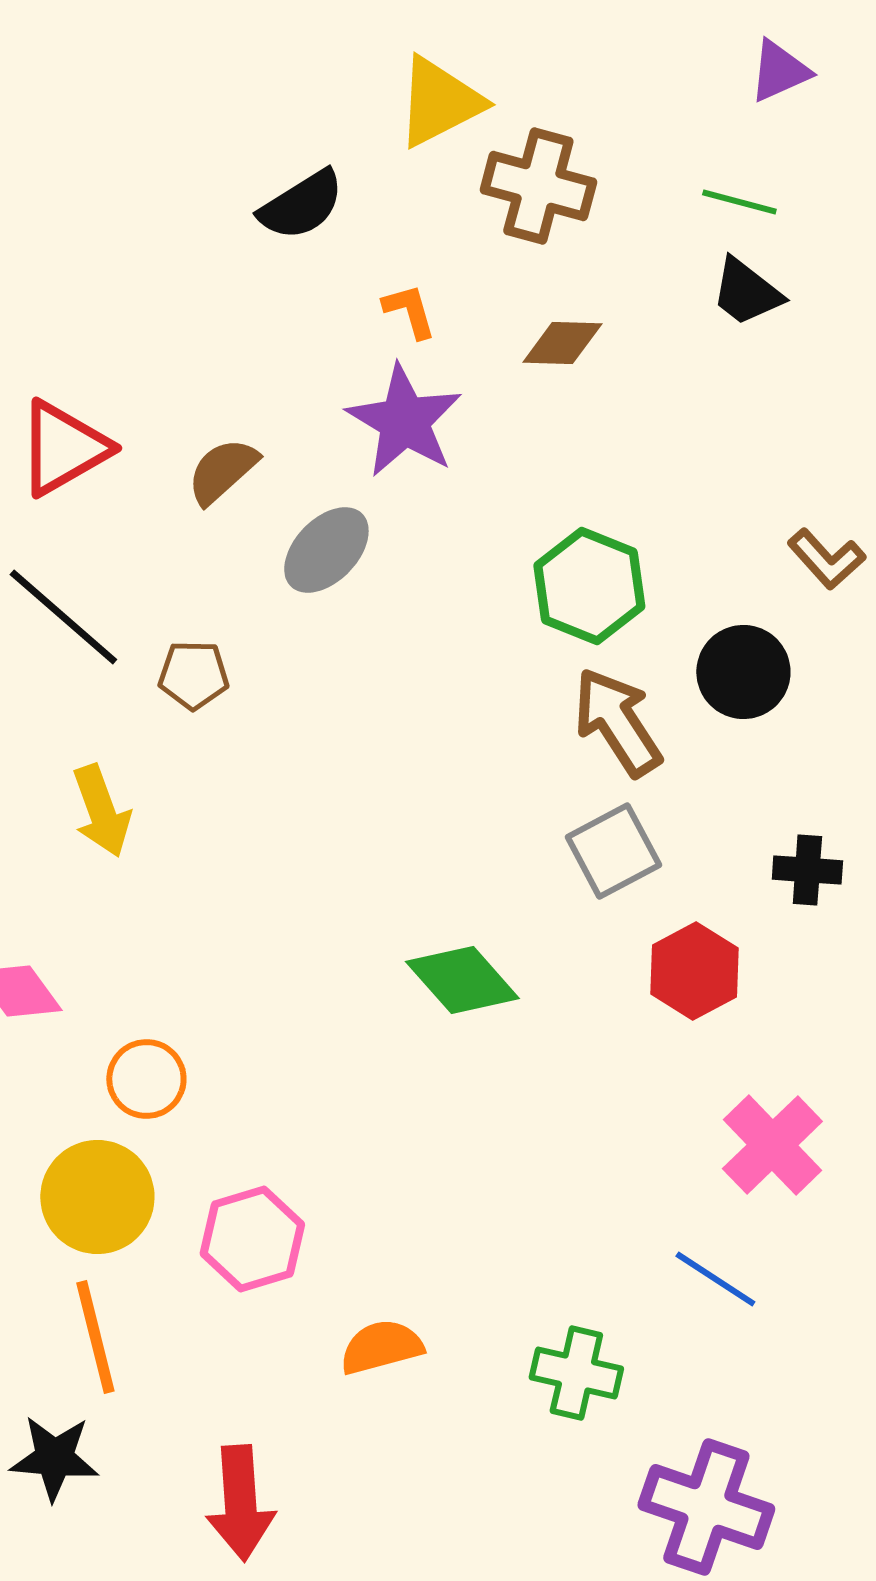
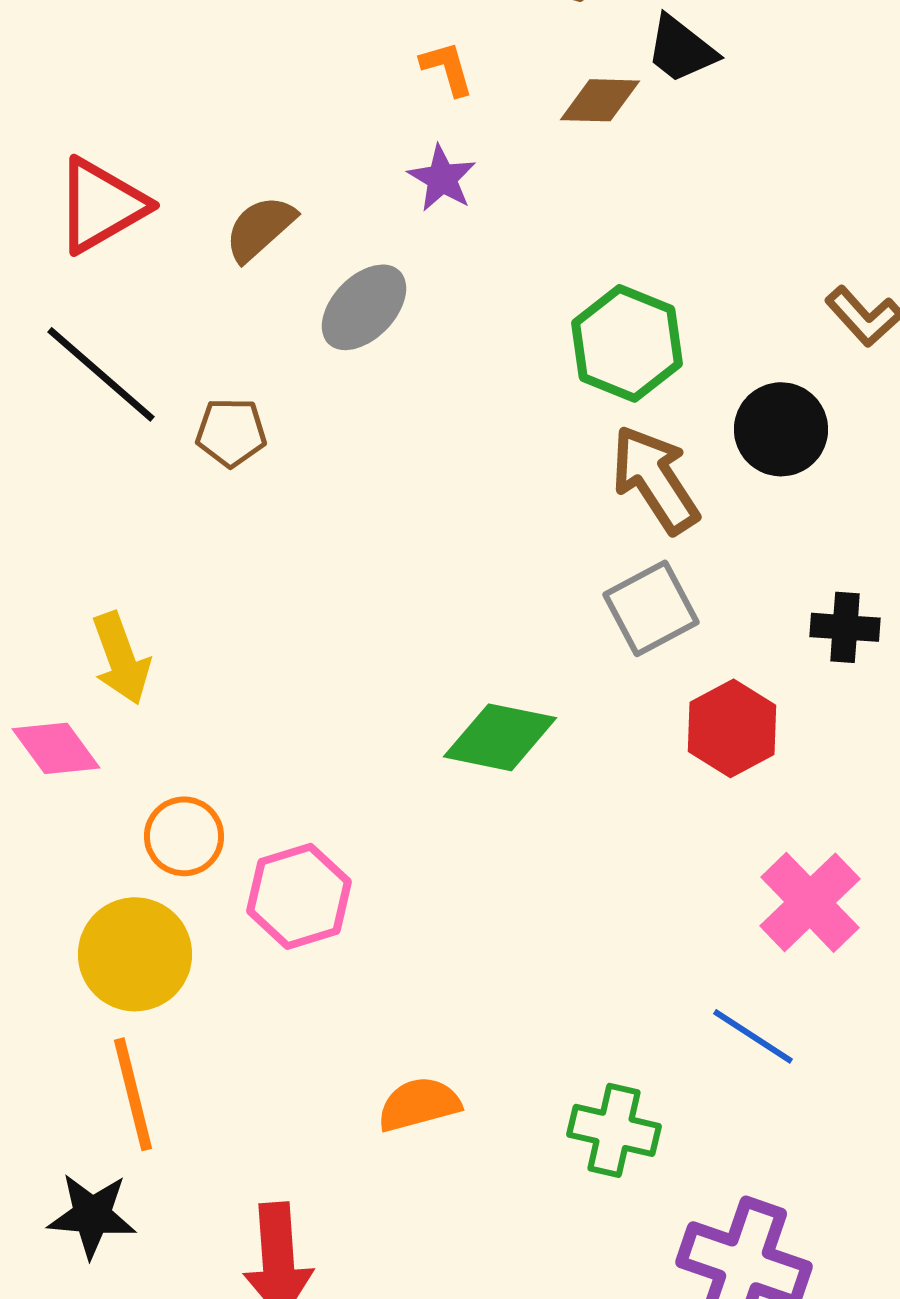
black trapezoid: (746, 292) -> (681, 49), moved
purple star: (404, 421) -> (442, 178), size x0.6
yellow arrow: (101, 811) -> (121, 658), moved
green diamond: (462, 980) -> (500, 737), turned -37
pink hexagon: (252, 1239) -> (299, 896), moved

